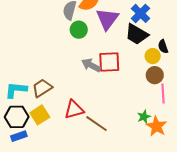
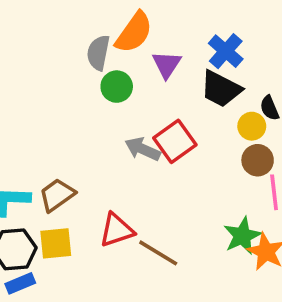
purple triangle: (107, 19) -> (167, 64), size x0.7
red square: (109, 62) -> (175, 141), turned -30
yellow square: (40, 115) -> (56, 243), turned 30
green star: (144, 117) -> (242, 236), size x1.5

